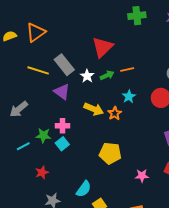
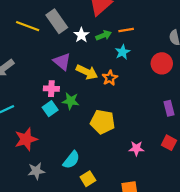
purple triangle: (62, 92) -> (62, 62), moved
cyan star: (129, 97) -> (123, 52), moved
green star: (43, 135) -> (71, 101), moved
red star: (42, 172) -> (26, 139), size x1.5

